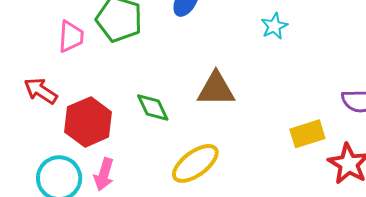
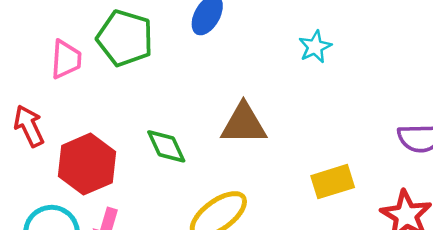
red arrow: (41, 91) -> (29, 126), turned 32
yellow rectangle: (307, 134) -> (333, 182), moved

